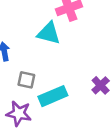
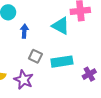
cyan rectangle: (53, 96) -> (62, 62), moved

